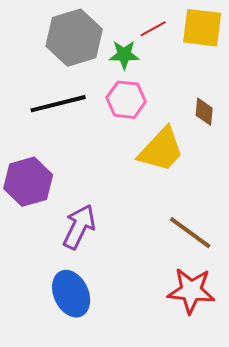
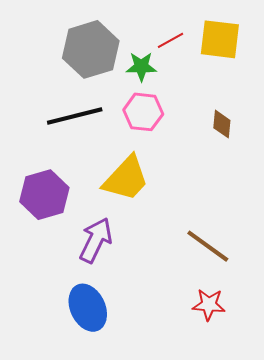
yellow trapezoid: (161, 150) -> (126, 179), moved
red star: (191, 291) -> (209, 305), size x0.7

